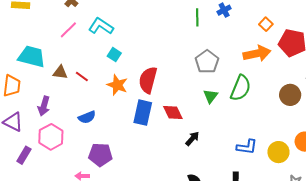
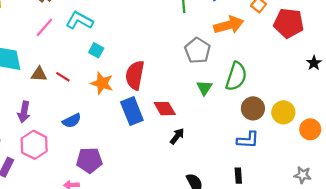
orange arrow: (257, 53) -> (229, 25), moved
brown circle: (290, 95) -> (253, 108), moved
blue rectangle: (143, 113) -> (132, 111), turned -30
black arrow: (192, 139) -> (177, 136), moved
yellow circle: (278, 152) -> (283, 112), moved

